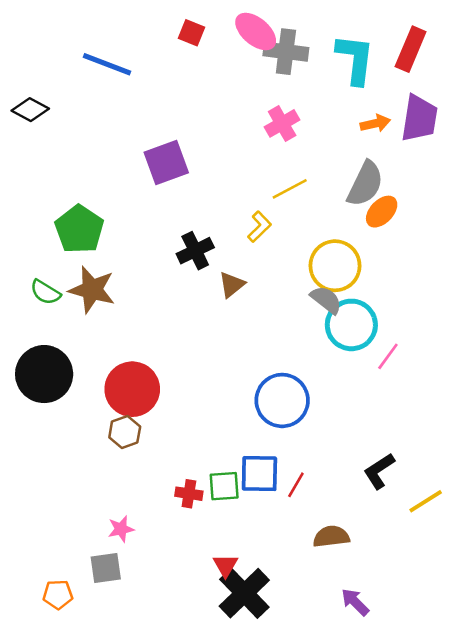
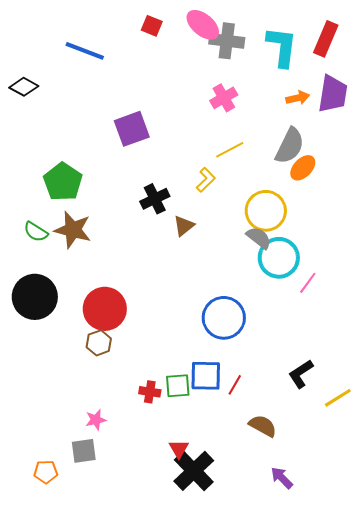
brown semicircle: (331, 537) -> (263, 426), turned 36

